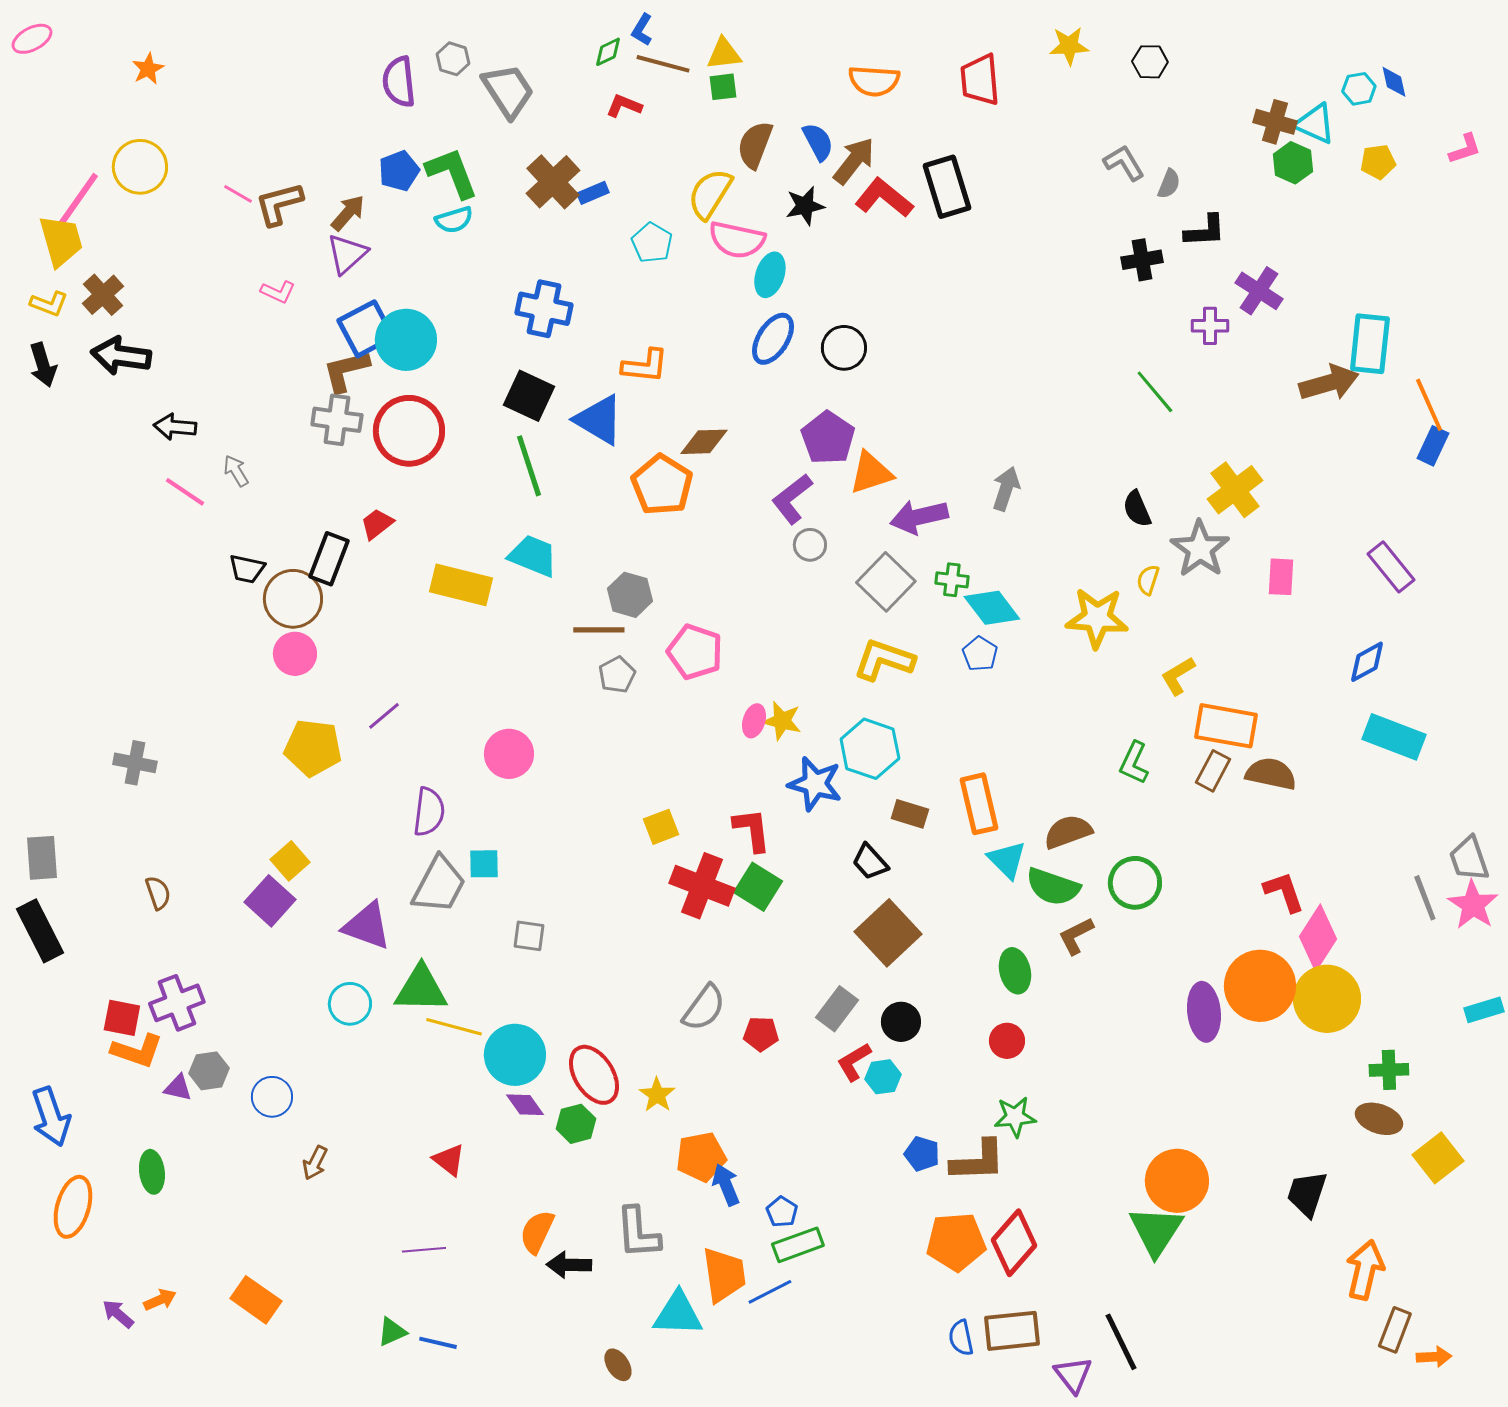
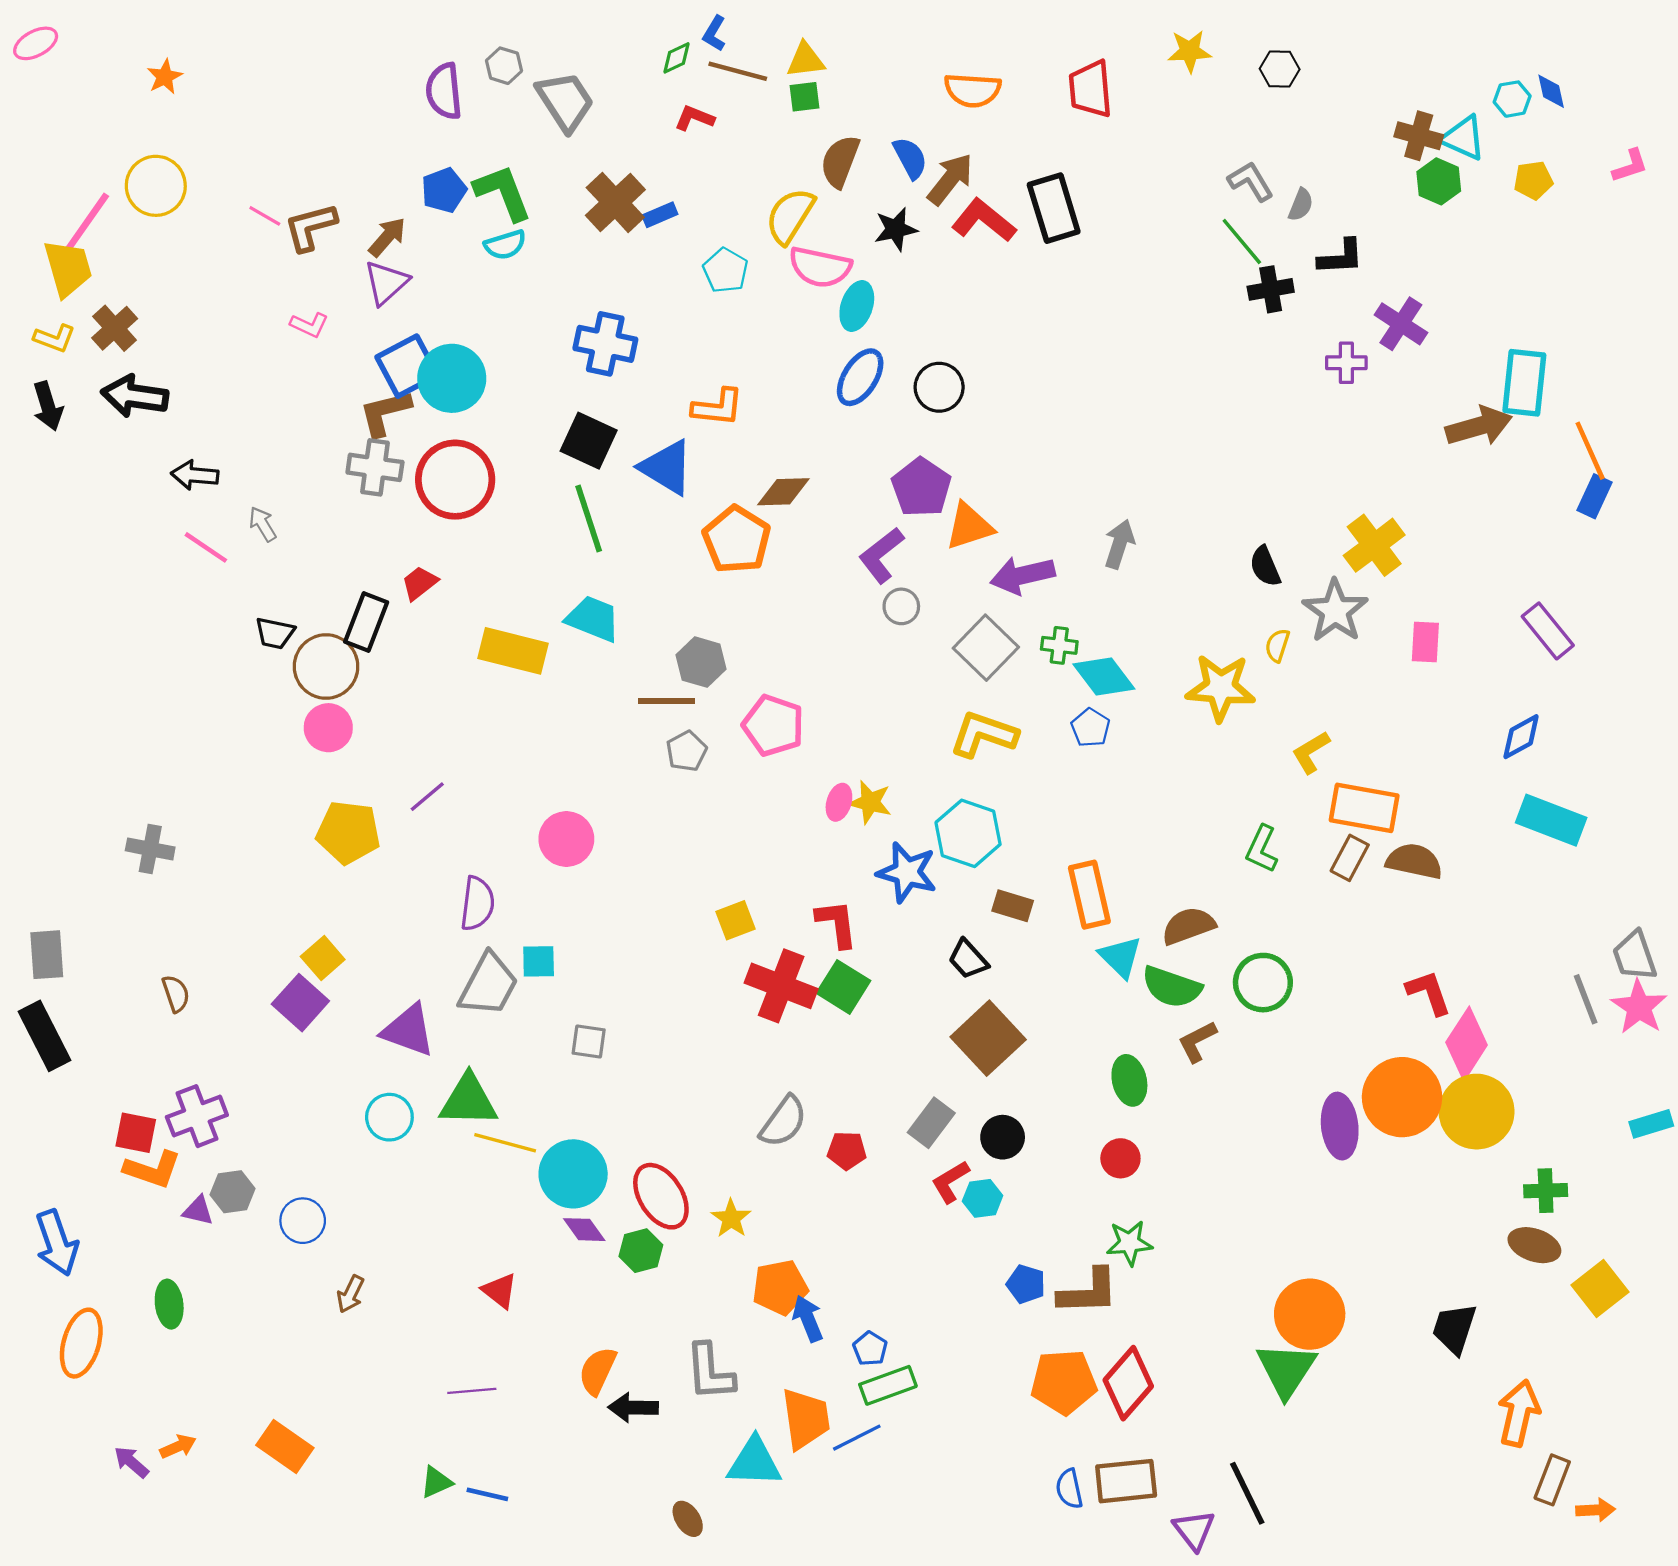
green line: (1155, 392) -> (1242, 241), moved

